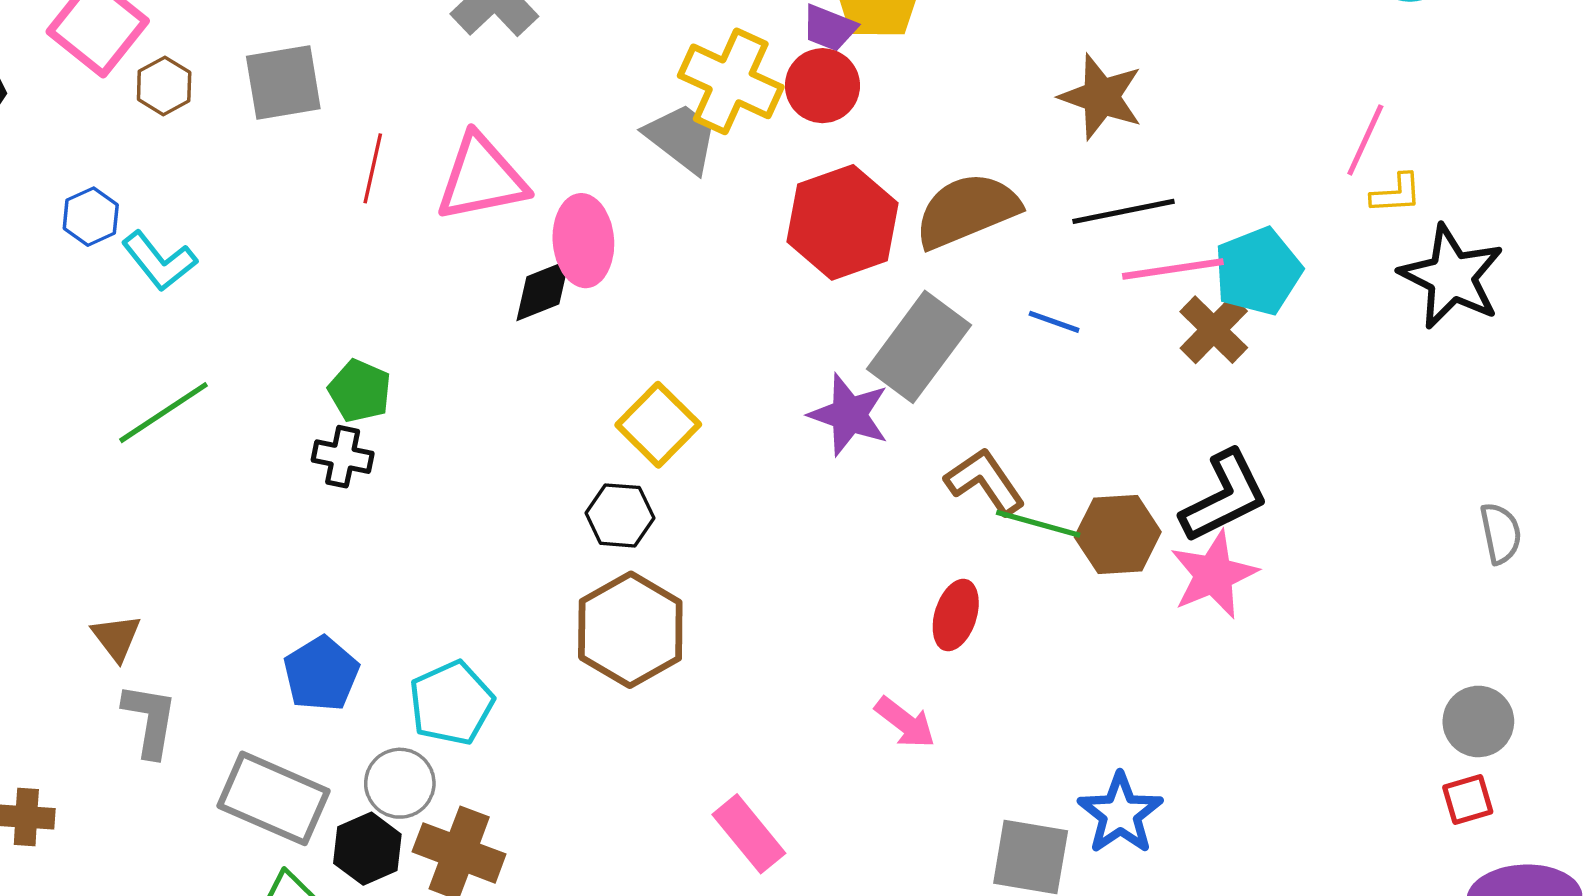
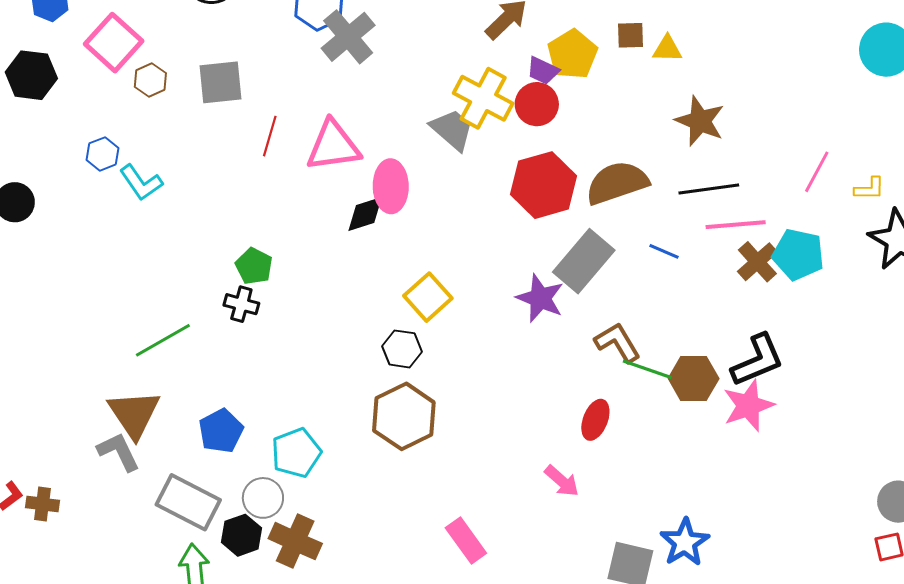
pink line: (1365, 140) -> (817, 172), moved
cyan pentagon: (1258, 271) -> (798, 254), moved, turned 30
green line: (163, 413) -> (163, 340), moved
brown triangle: (116, 638) -> (134, 414), moved, size x1.8
gray L-shape: (150, 720) -> (119, 452), turned -39

